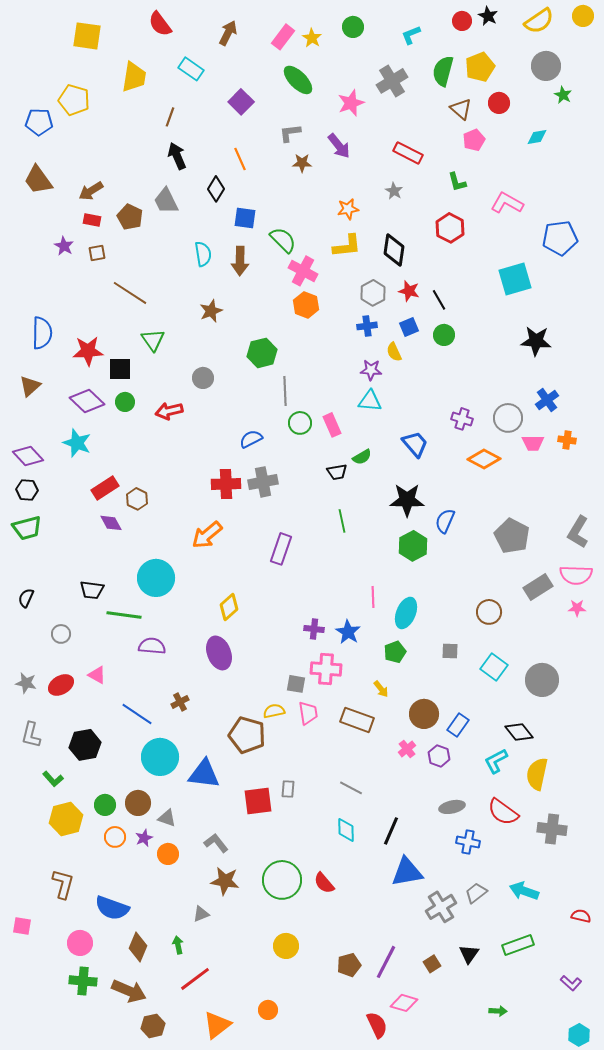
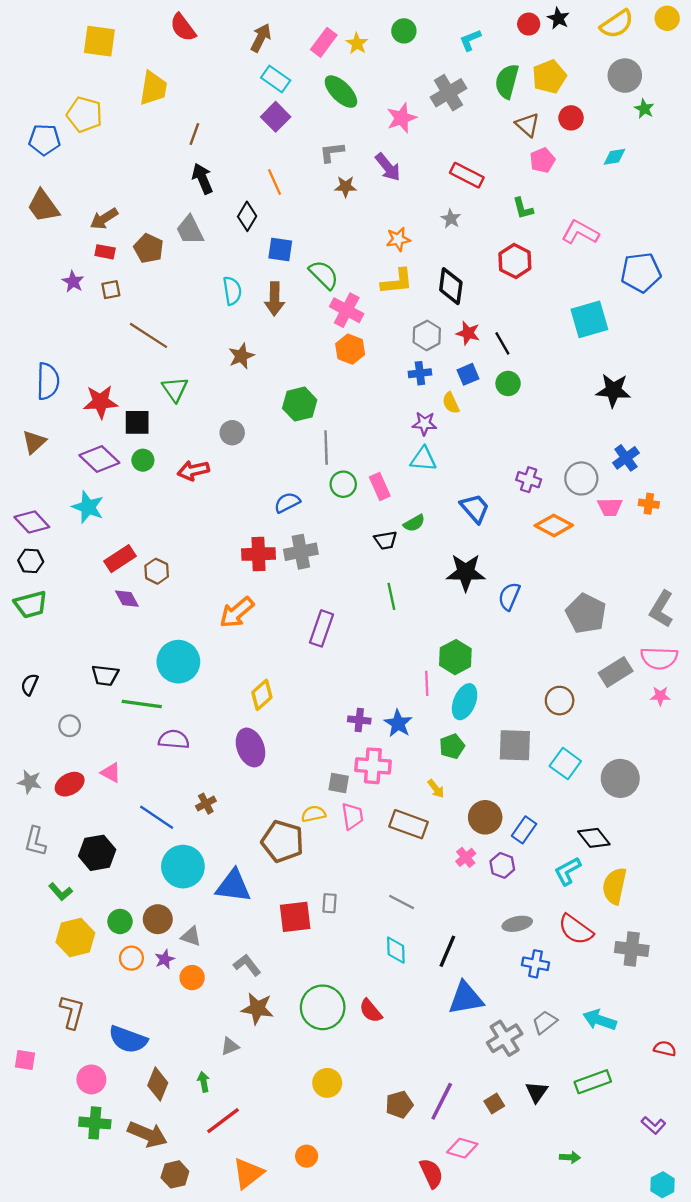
cyan rectangle: (191, 69) -> (276, 79), moved
green hexagon: (413, 546) -> (455, 657), moved
gray square: (450, 651) -> (515, 745), size x1.8

